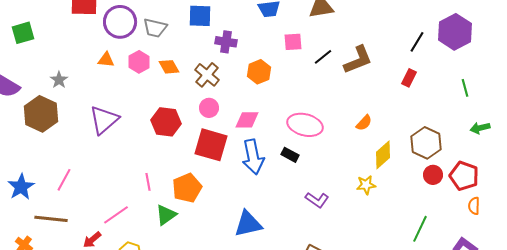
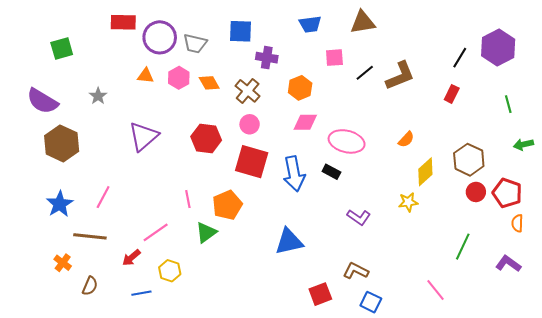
brown hexagon: (41, 114) -> (62, 143), moved
pink diamond: (247, 120) -> (305, 122), moved

